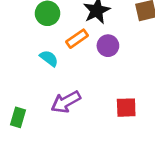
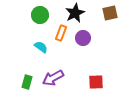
orange rectangle: (77, 39) -> (61, 33), turned -35
green rectangle: (18, 117) -> (27, 82), moved

